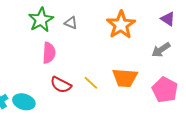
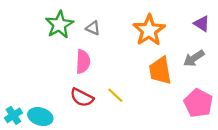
pink semicircle: (49, 53) -> (83, 62), moved
orange trapezoid: (125, 78) -> (160, 71), moved, turned 76

